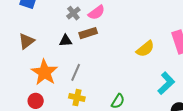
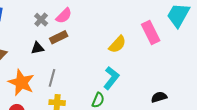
cyan L-shape: (166, 83) -> (111, 78), moved

